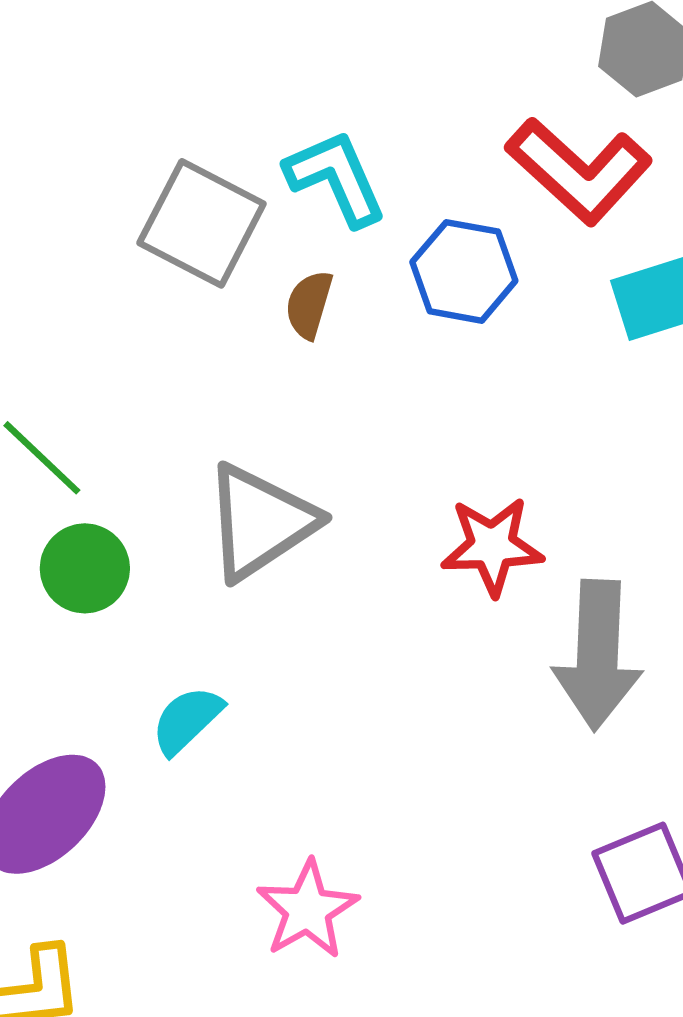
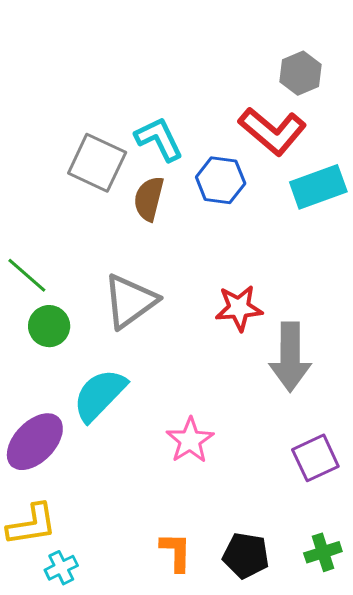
brown semicircle: (309, 305) -> (149, 199), size x1.4
cyan semicircle: (187, 720) -> (100, 395), size x1.6
pink star: (308, 910) -> (190, 440), moved

